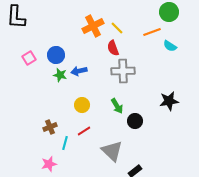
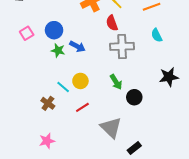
cyan semicircle: (170, 46) -> (157, 35), moved, turned 32
blue arrow: (79, 71) -> (77, 46), turned -140
brown cross: (50, 127) -> (48, 103), turned -32
cyan line: (65, 143) -> (63, 87), moved, turned -64

